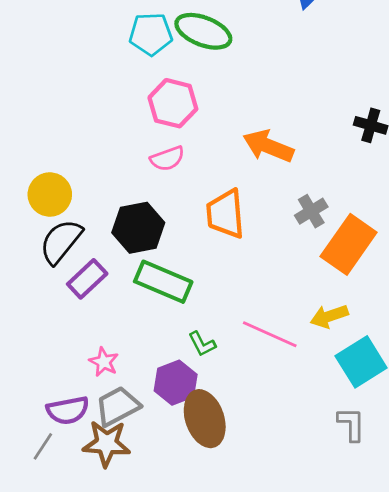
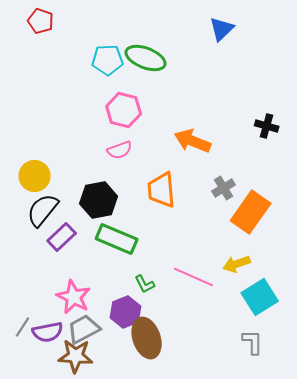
pink star: (104, 362) -> (74, 297), size x1.6
gray line: (43, 446) -> (23, 327), moved

